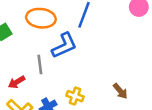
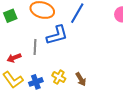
brown arrow: (120, 91) -> (81, 79), moved

